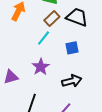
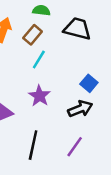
brown rectangle: (52, 18) -> (33, 35), moved
blue square: (72, 48) -> (89, 83), moved, turned -32

